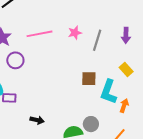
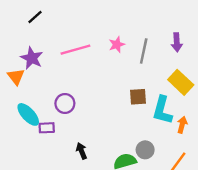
purple circle: (15, 60) -> (65, 103), moved
yellow rectangle: (126, 70) -> (181, 82), size x1.5
black arrow: (37, 120) -> (82, 151), turned -120

